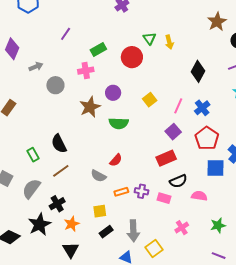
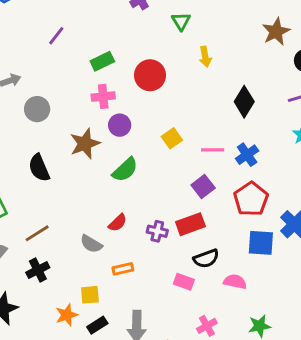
green triangle: (149, 38) -> (181, 21), moved
pink cross: (86, 71) -> (103, 96), moved
pink line: (178, 106) -> (213, 150), turned 63
green semicircle: (119, 123) -> (125, 170), turned -48
black semicircle: (59, 144) -> (39, 168), moved
purple cross: (141, 191) -> (157, 231), moved
black cross: (57, 204) -> (38, 270), moved
orange star: (72, 224) -> (67, 315), moved

